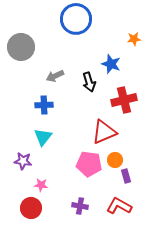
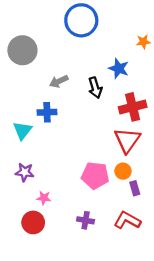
red triangle: (104, 132) -> (127, 140), moved, turned -32
cyan triangle: (43, 137) -> (22, 130), moved

